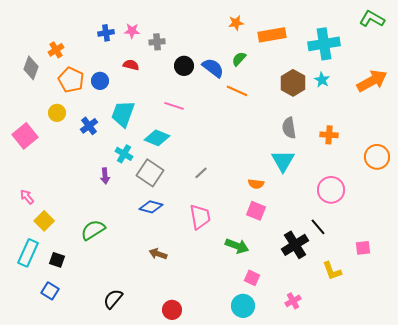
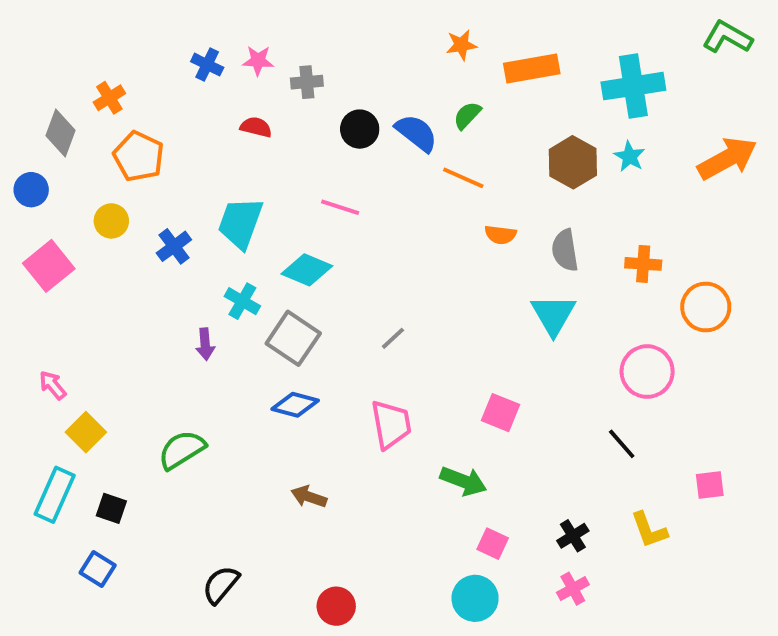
blue cross: (106, 33) -> (207, 65), turned 35
blue circle: (100, 81) -> (31, 190), moved
orange circle: (377, 157) -> (706, 307), moved
orange semicircle: (256, 184) -> (500, 235), moved
black cross: (295, 245) -> (573, 536), moved, size x0.6

